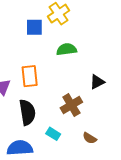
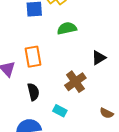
black semicircle: (27, 112) -> (33, 92), size x0.7
brown semicircle: (90, 138) -> (106, 113), moved

